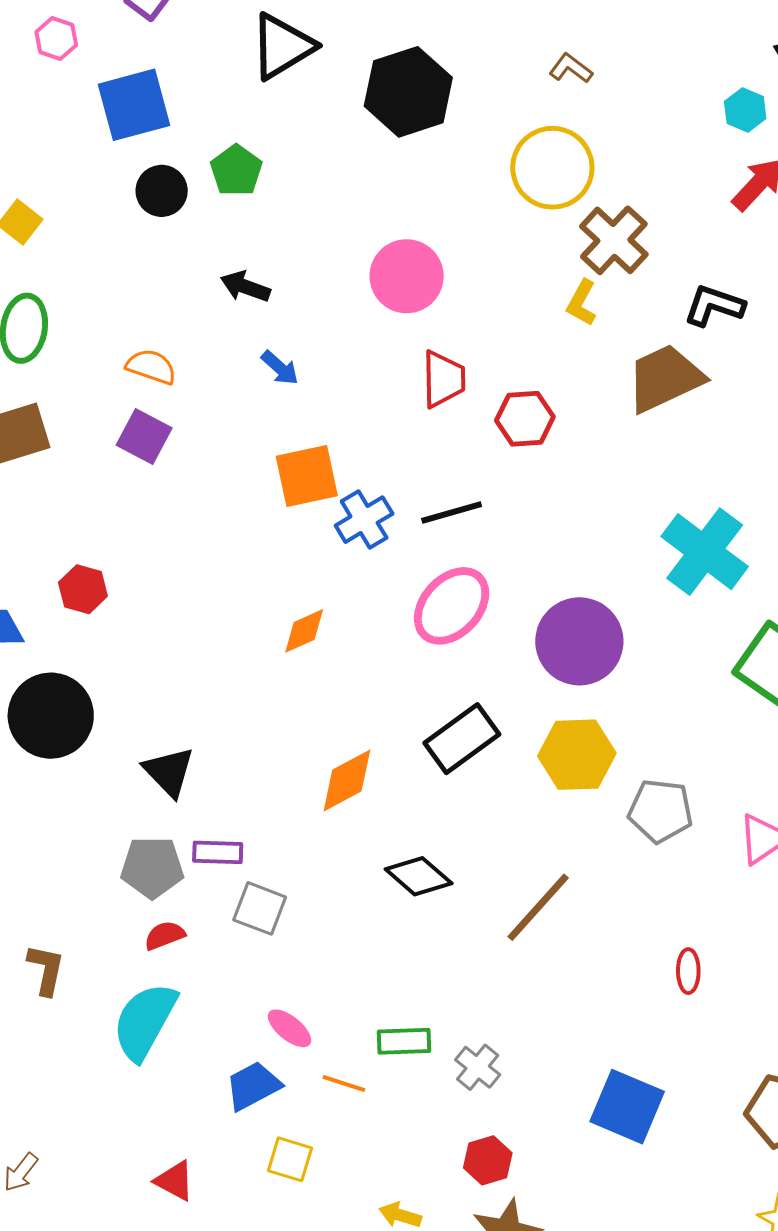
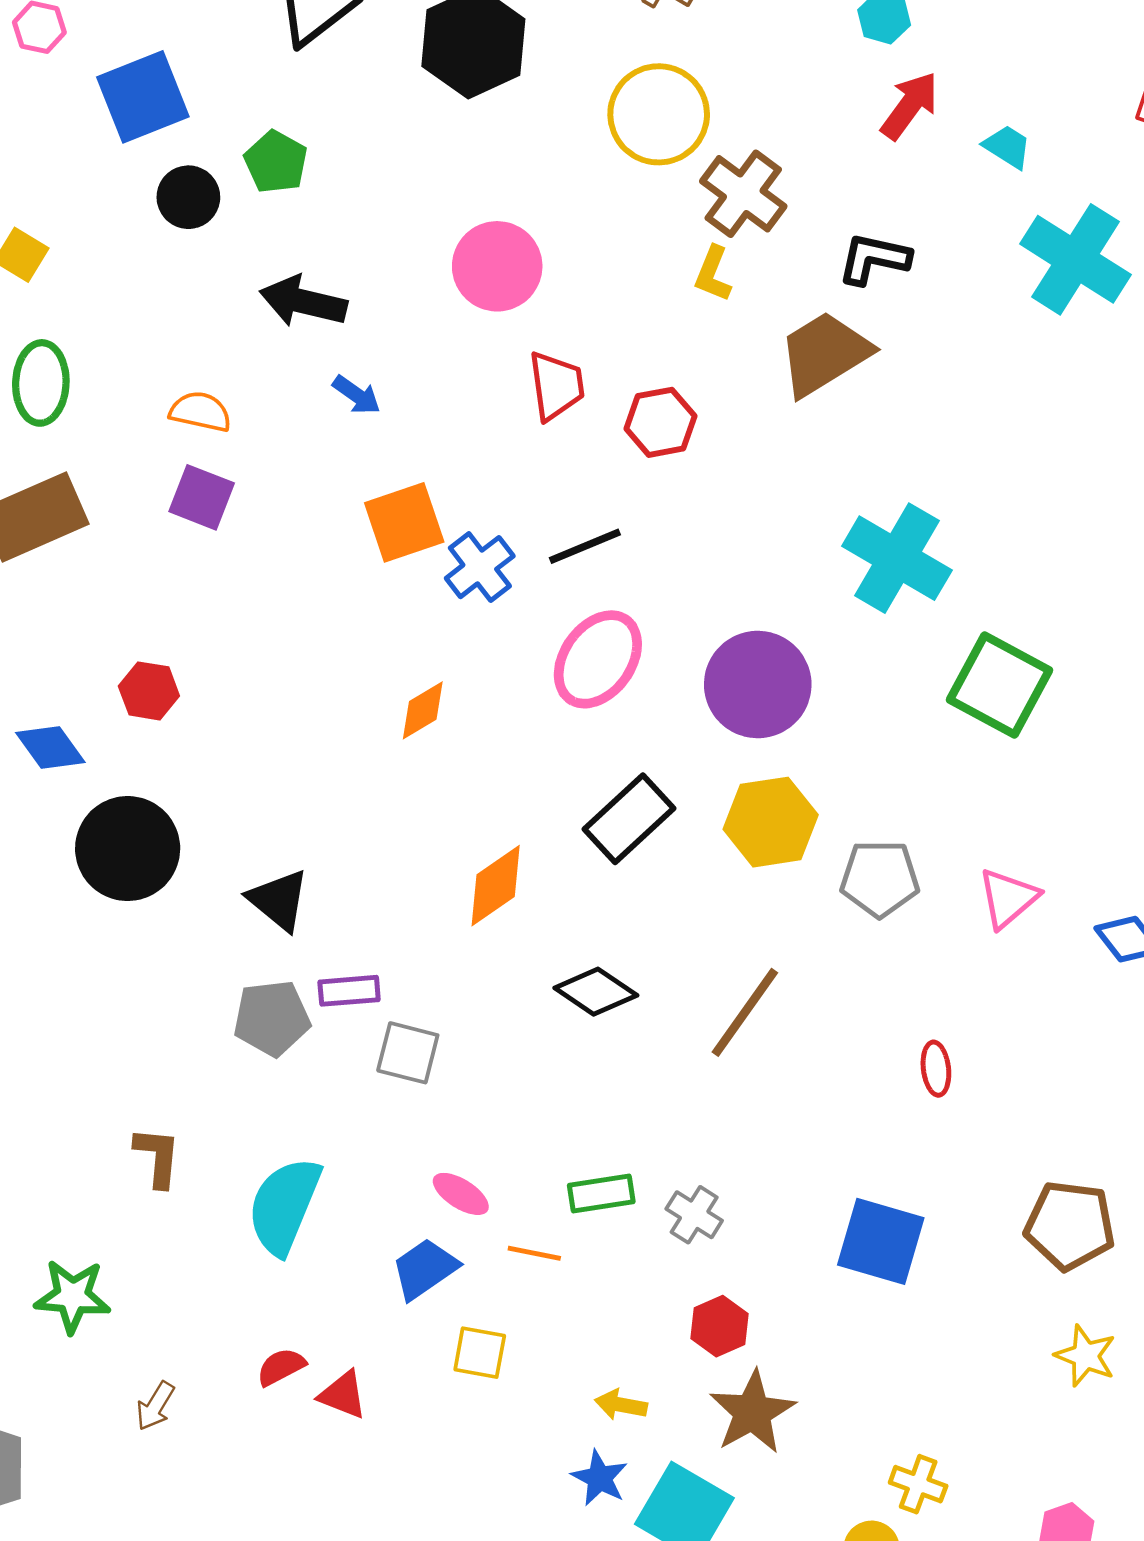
black arrow: (245, 287) -> (303, 302), size x1.4
red semicircle: (165, 935) -> (281, 1367), moved

